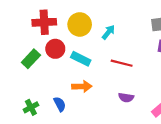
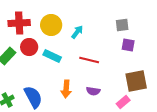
orange arrow: (82, 86) -> (66, 89), moved, turned 96
blue semicircle: (60, 104) -> (33, 97), size x1.6

